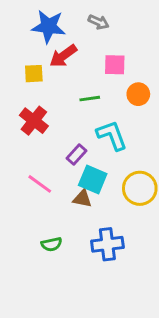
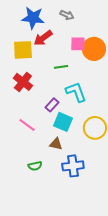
yellow square: (34, 74) -> (23, 50), size x1.5
orange circle: (138, 94) -> (94, 49), moved, size x1.5
brown triangle: (82, 199) -> (56, 144), moved

